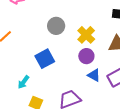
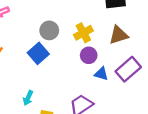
yellow cross: (86, 35) -> (83, 33), turned 30
blue square: (45, 59) -> (38, 53), moved

